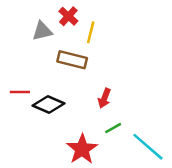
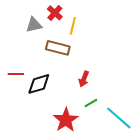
black diamond: (48, 104) -> (39, 84), turned -40

